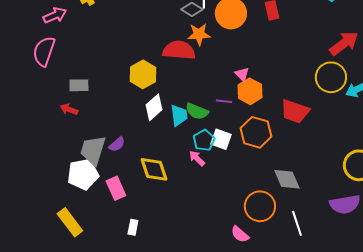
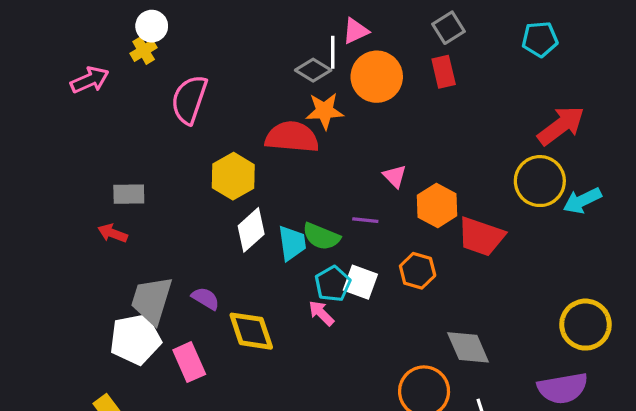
pink semicircle: (44, 51) -> (189, 99), moved
orange hexagon: (250, 91) -> (437, 206), moved
orange hexagon: (256, 132) -> (418, 271), size x0.7
purple semicircle: (117, 144) -> (206, 298), moved, turned -108

